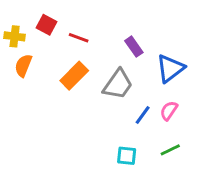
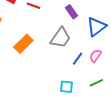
orange rectangle: (74, 76) -> (23, 44), moved

